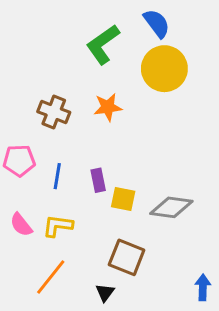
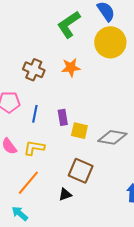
black triangle: (105, 293) -> (65, 194), turned 32

